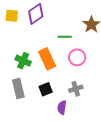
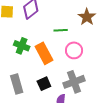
green cross: (23, 61) -> (22, 46), moved
gray cross: (76, 89) -> (74, 82), size x1.5

